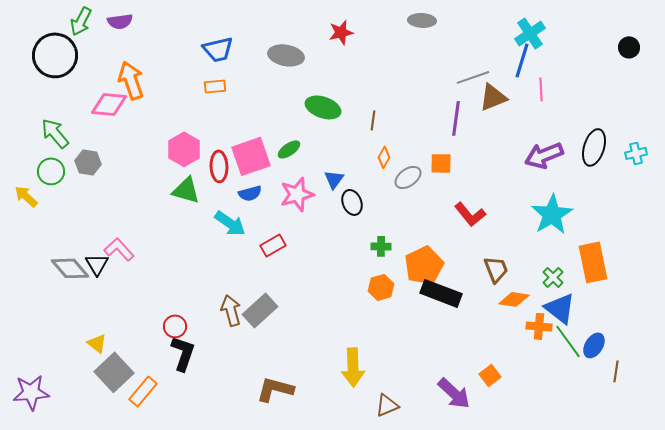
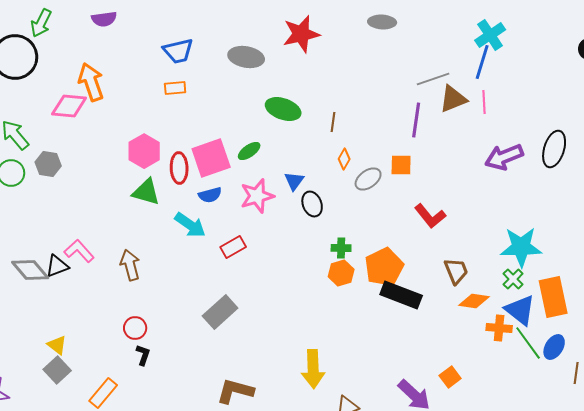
purple semicircle: (120, 21) -> (104, 19), moved
red star: (341, 32) -> (301, 34), size x1.5
pink line: (541, 89) -> (484, 102), moved
cyan star: (552, 214) -> (521, 247), moved, turned 30
orange rectangle: (593, 262) -> (553, 297), moved
black triangle: (97, 264) -> (57, 266), turned 40
orange hexagon: (381, 287) -> (341, 273), moved
brown arrow: (231, 310) -> (130, 265), moved
black L-shape: (183, 353) -> (143, 355), size x0.6
gray square: (114, 372) -> (57, 370), moved, size x0.7

